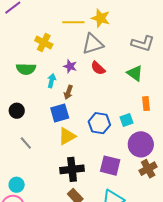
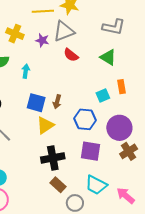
purple star: (70, 66) -> (42, 40), moved
brown arrow: (68, 92) -> (57, 102), moved
blue square: (60, 113) -> (36, 103), turned 36
cyan square: (126, 120) -> (103, 96), moved
blue hexagon: (99, 123) -> (85, 119), moved

